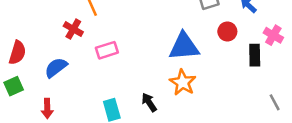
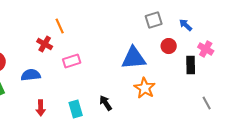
blue semicircle: (56, 68) -> (31, 75), turned 30
orange star: (183, 82) -> (145, 88), moved
red arrow: (47, 109) -> (41, 108), moved

